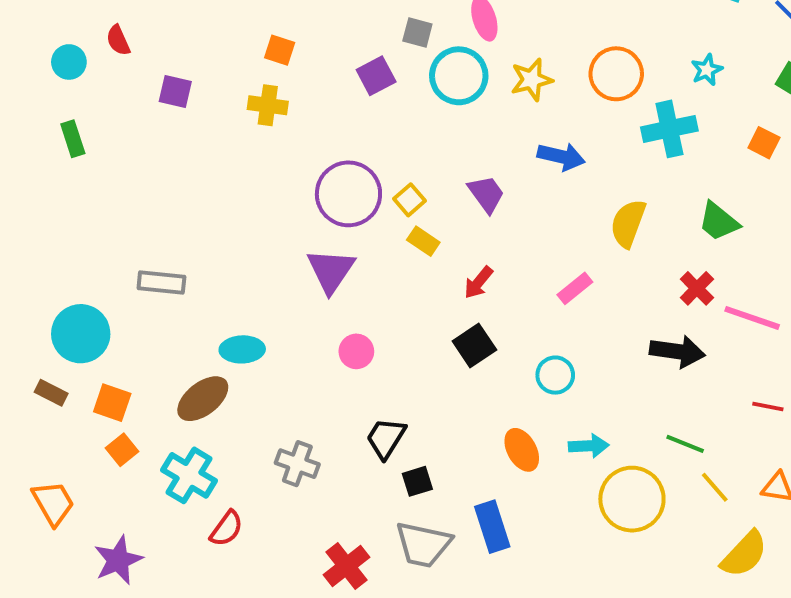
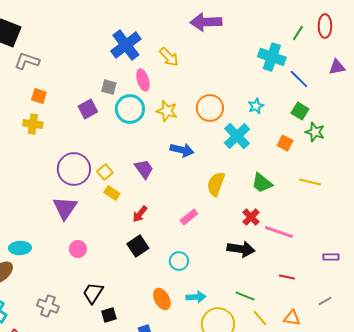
yellow star: (532, 80) -> (167, 111), turned 30
cyan cross: (669, 129) -> (237, 136), turned -32

